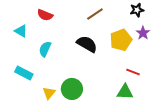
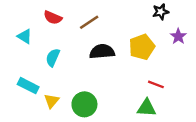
brown line: (95, 14) -> (89, 22), moved
purple star: (143, 33) -> (178, 36), moved
black semicircle: (87, 44) -> (102, 52), turned -35
yellow triangle: (49, 93) -> (52, 101), moved

